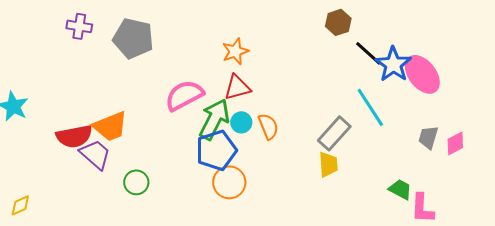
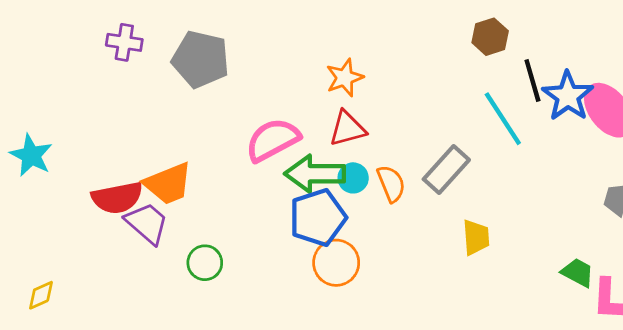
black line: (368, 53) -> (532, 81), turned 32
cyan line: (370, 107) -> (503, 119), moved
green arrow: (214, 119) -> (315, 174), turned -117
gray rectangle: (334, 133) -> (446, 169), moved

